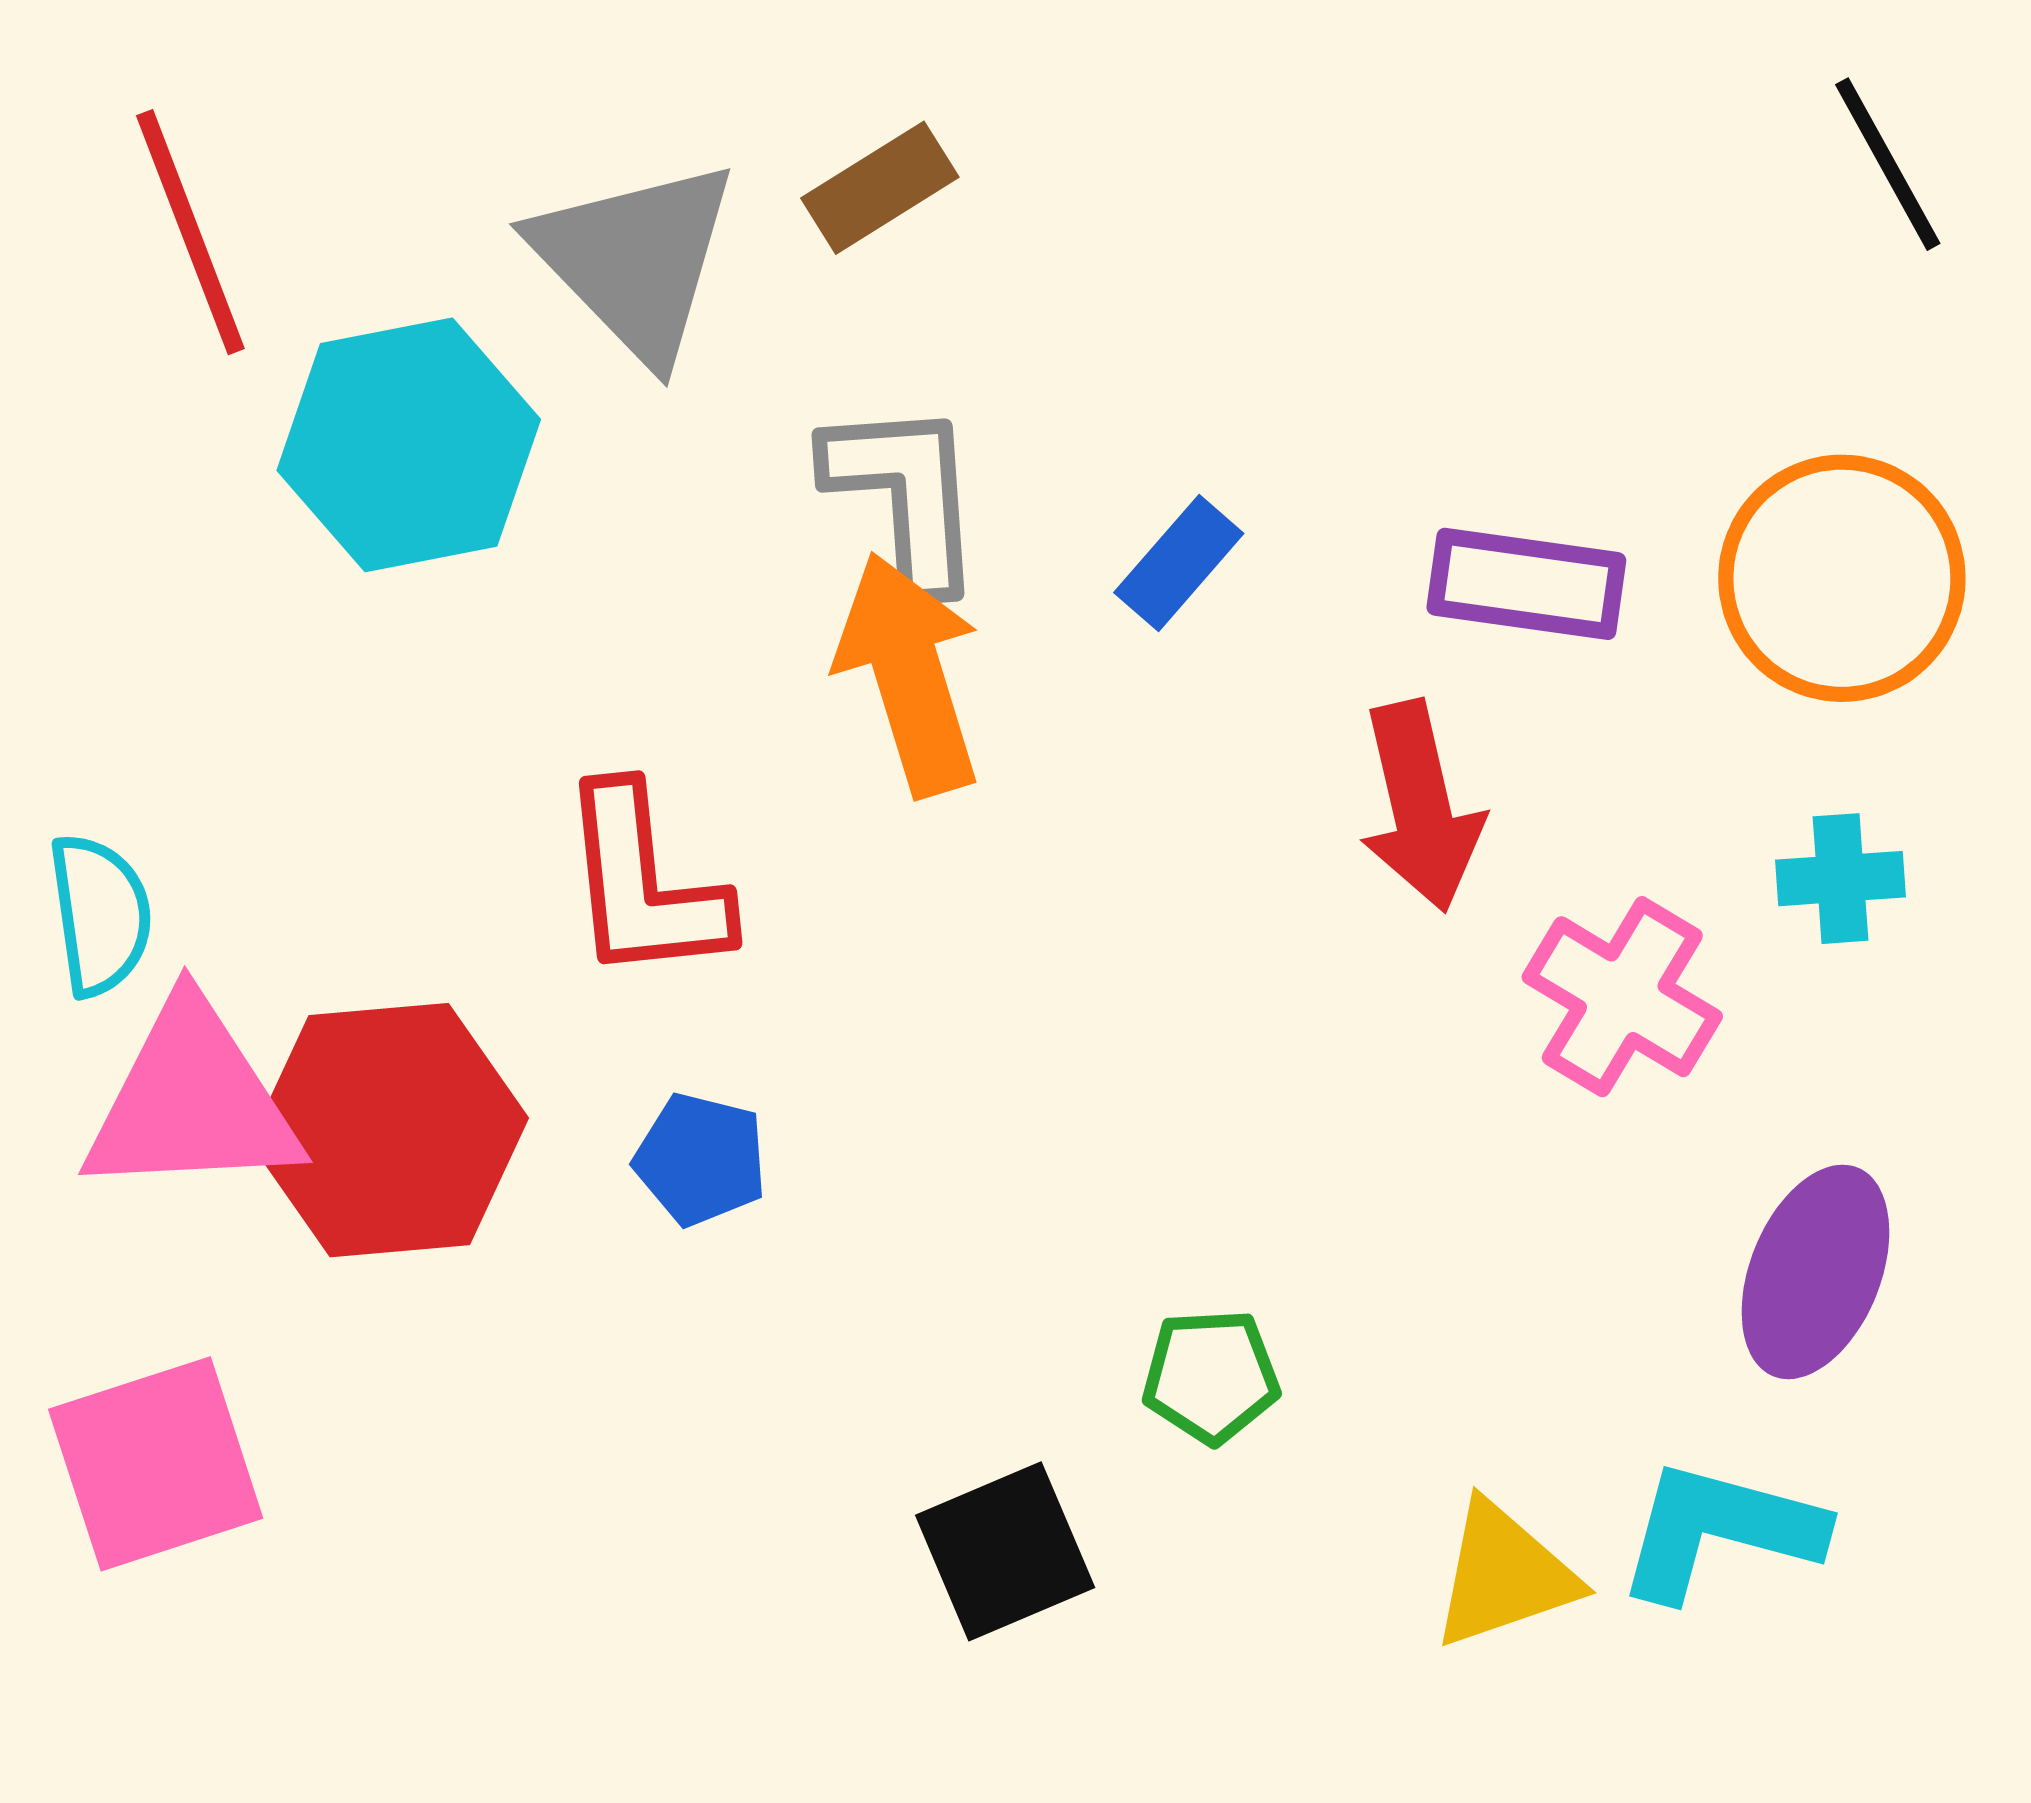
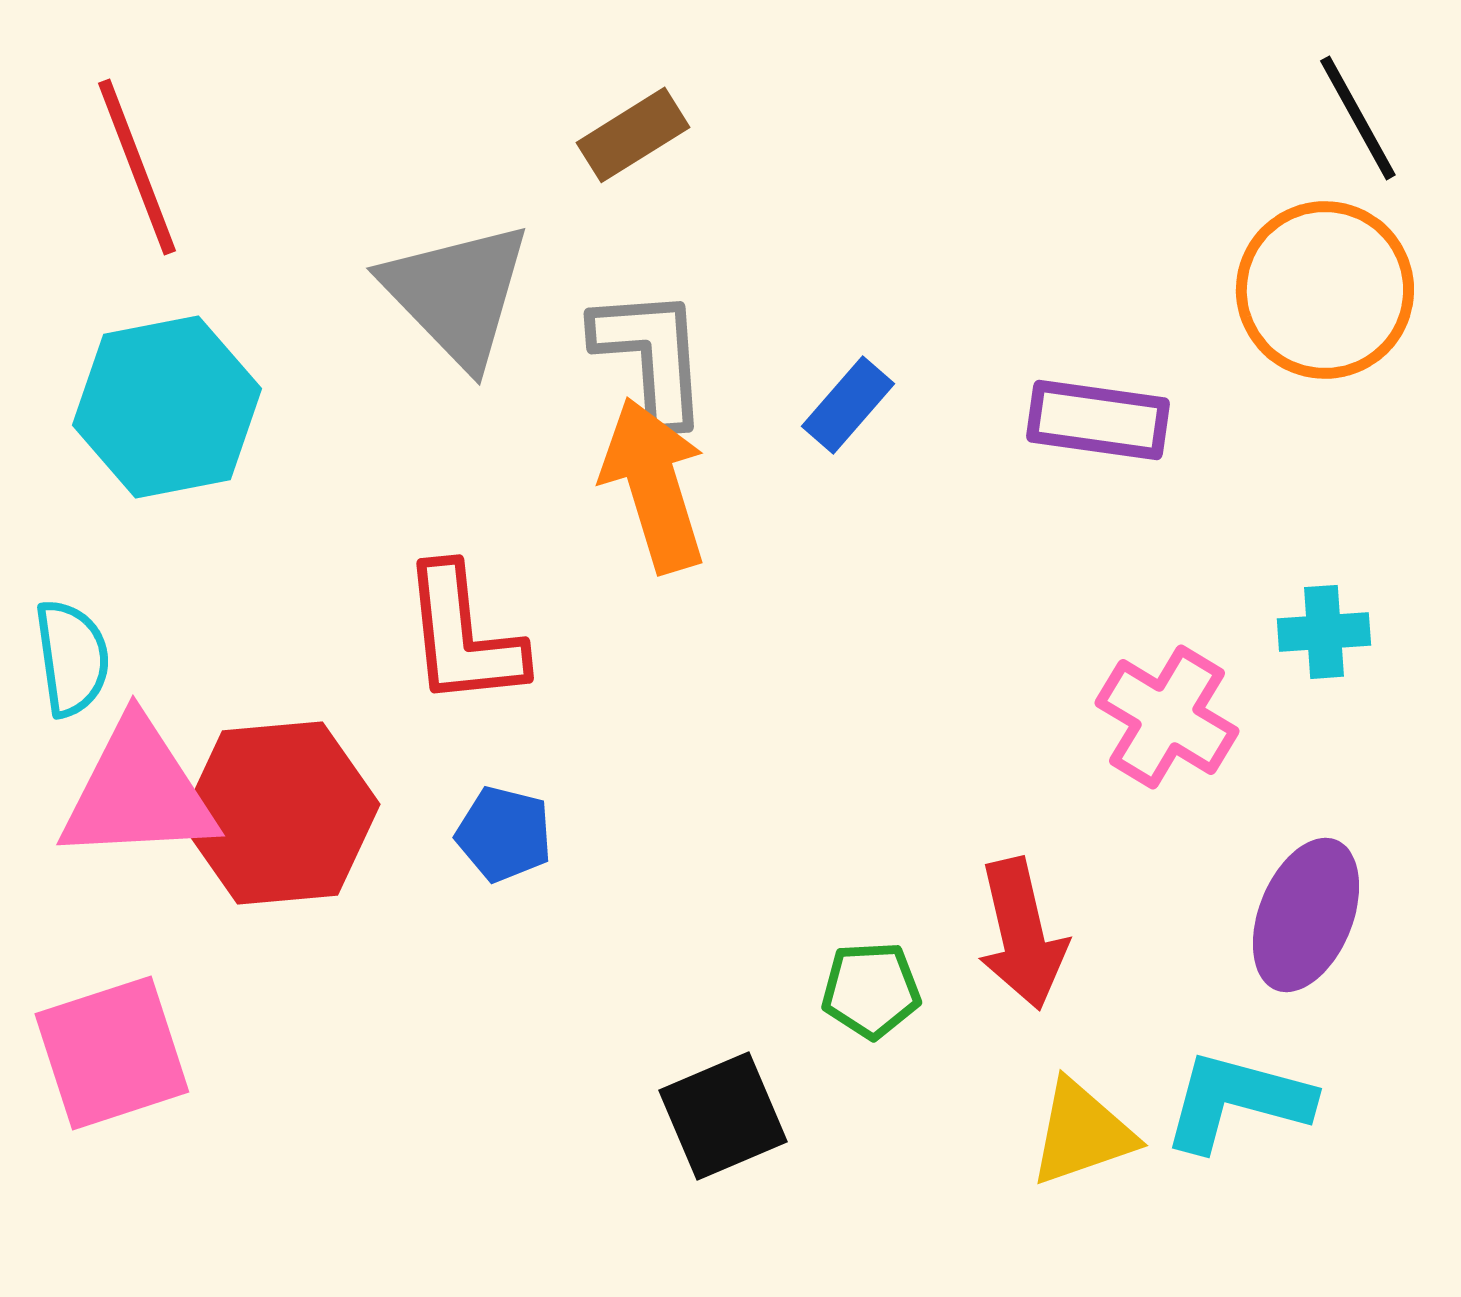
gray triangle: (635, 260) -> (457, 294), moved
cyan hexagon: (409, 445) -> (167, 407), moved
orange circle: (1842, 578) -> (1325, 290), moved
red arrow: (1421, 806) -> (1022, 934), moved

